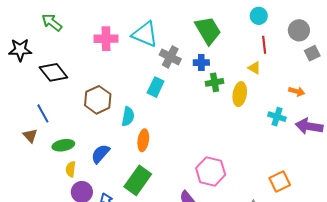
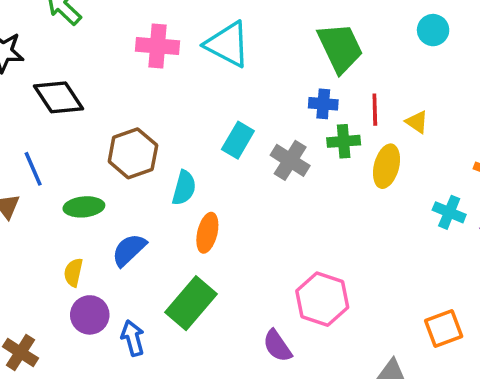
red line: (264, 45) -> (375, 110), moved
gray cross: (170, 57) -> (290, 160), moved
green ellipse: (63, 145) -> (84, 207), moved

